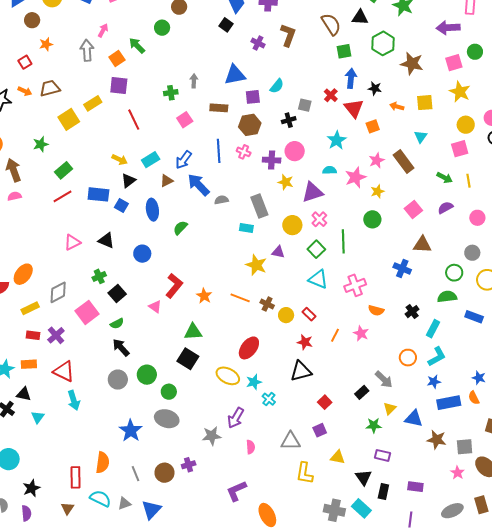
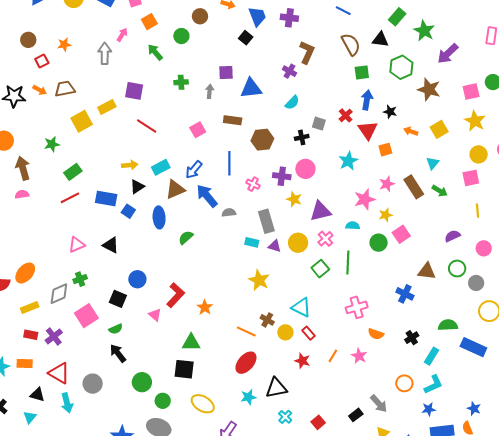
brown circle: (32, 20) -> (28, 40), moved
purple arrow: (448, 28) -> (448, 54), moved, turned -45
purple cross: (258, 43) -> (290, 71), moved
orange square: (117, 58) -> (149, 22), moved
green cross: (171, 93) -> (181, 82), moved
purple square: (253, 97) -> (226, 72), moved
yellow square: (425, 103) -> (439, 129), turned -30
red line: (134, 120) -> (147, 126), turned -35
pink cross: (244, 152) -> (253, 184), moved
yellow arrow: (120, 160) -> (130, 165), turned -35
cyan semicircle: (330, 170) -> (353, 226), moved
green arrow: (445, 178) -> (440, 191), moved
brown triangle: (167, 181) -> (175, 189), size x1.5
pink square: (413, 210) -> (401, 234), moved
purple triangle: (278, 252) -> (275, 246), moved
blue circle: (142, 254) -> (137, 279), moved
green circle: (454, 273) -> (457, 269), moved
green cross: (99, 276) -> (80, 279), moved
cyan triangle: (318, 279) -> (301, 307), moved
black square: (117, 294) -> (118, 299), turned -30
orange line: (240, 298) -> (246, 331), moved
blue rectangle: (474, 317) -> (473, 347), size x1.4
black square: (188, 359) -> (184, 369), turned -30
black triangle: (301, 371) -> (276, 388), moved
yellow ellipse: (228, 376) -> (203, 404), moved
gray circle: (118, 380) -> (93, 384), moved
black triangle: (24, 394) -> (37, 395), moved
cyan cross: (269, 399) -> (285, 417), moved

